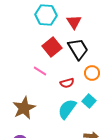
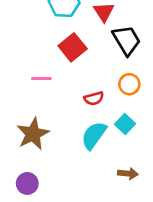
black trapezoid: (78, 49) -> (127, 40), moved
pink line: (40, 71) -> (41, 79), moved, turned -32

